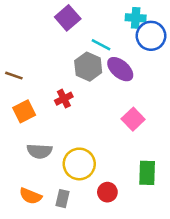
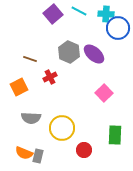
cyan line: (101, 45) -> (79, 11), moved
brown line: (14, 76) -> (30, 59), moved
gray rectangle: (63, 199) -> (38, 156), moved

